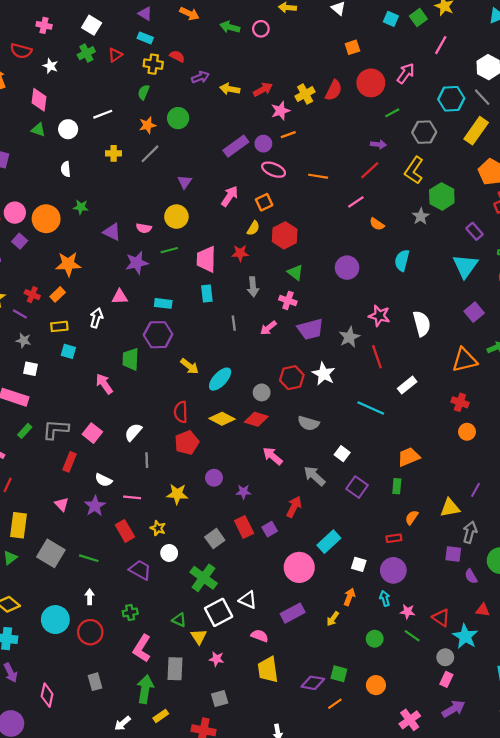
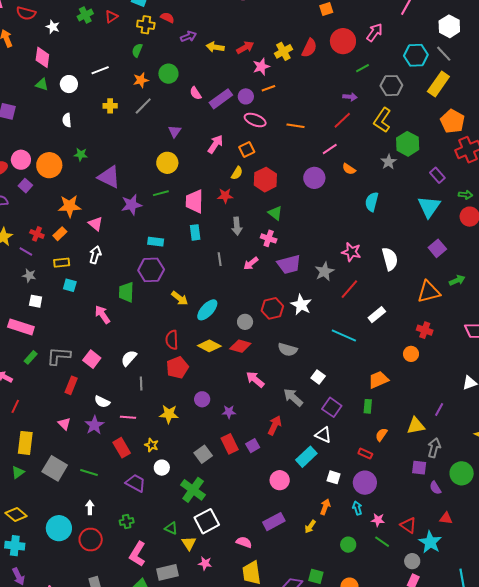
pink semicircle: (144, 228) -> (196, 93), moved, turned 48
purple triangle: (112, 232) -> (109, 177), size x1.4
purple circle: (347, 268) -> (314, 178), moved
pink triangle: (120, 297) -> (95, 224), moved, turned 42
red line: (377, 357) -> (349, 289), turned 60
orange circle: (467, 432) -> (411, 354), moved
red rectangle: (394, 538) -> (365, 454), turned 32
pink circle: (299, 567) -> (280, 480), size x0.7
white triangle: (248, 600) -> (323, 435), moved
gray rectangle: (175, 669) -> (167, 572), turned 75

